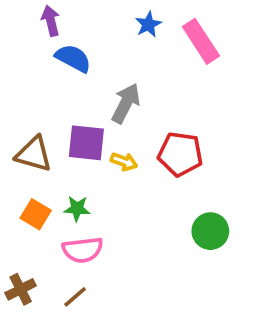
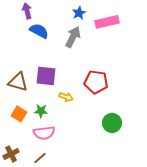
pink rectangle: (201, 41) -> (107, 22), turned -70
gray arrow: (126, 103) -> (73, 37), moved
yellow arrow: (124, 162) -> (66, 97), moved

